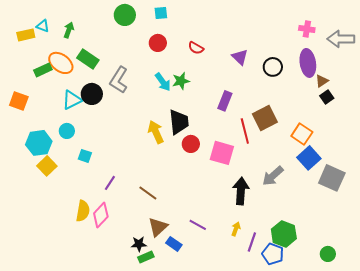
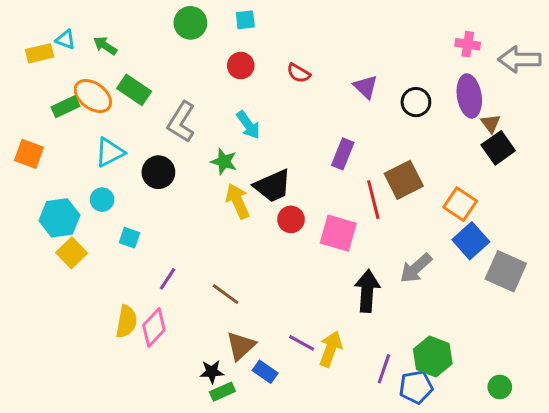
green arrow: (69, 30) -> (105, 46), turned -77
green star: (181, 81) -> (224, 162), moved, turned 30
brown triangle: (322, 81) -> (491, 123), turned -32
black circle: (92, 94) -> (158, 172), moved
black square: (327, 97) -> (498, 148), size x1.5
black trapezoid: (179, 122) -> (273, 186), turned 72
yellow arrow: (236, 229) -> (331, 349), moved, size x1.6
blue pentagon: (273, 254) -> (416, 387), turned -30

